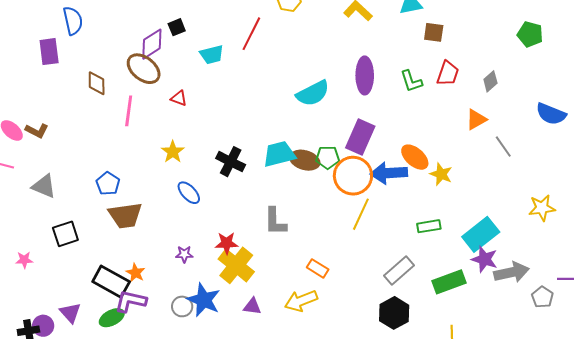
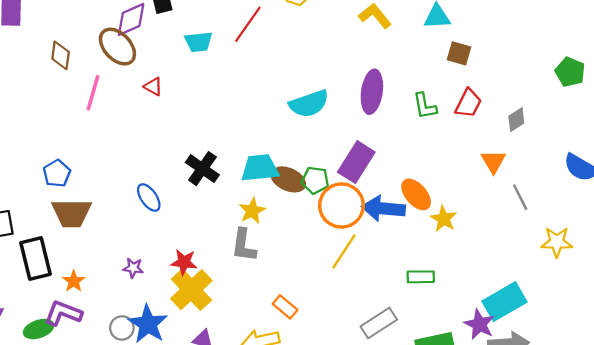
orange triangle: (476, 119) -> (493, 161), turned -40
yellow star: (173, 152) -> (252, 211), moved
yellow star: (542, 208) -> (557, 242), moved
cyan rectangle: (481, 234) -> (504, 302), moved
black rectangle: (111, 282) -> (35, 259), moved, turned 39

